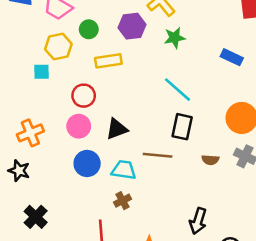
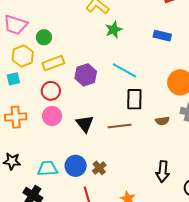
purple hexagon: (132, 26) -> (86, 75), moved
yellow rectangle: (108, 61) -> (53, 63), moved
black triangle: (117, 129) -> (85, 124), moved, turned -36
orange cross: (30, 133) -> (16, 117), moved, turned 30
blue circle: (87, 163) -> (76, 166), moved
cyan trapezoid: (124, 170) -> (48, 168), moved

